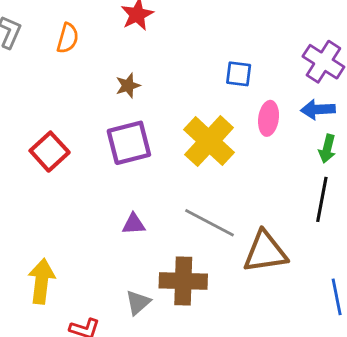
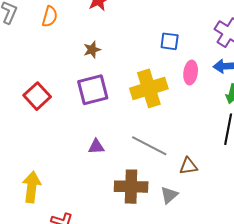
yellow cross: (209, 141) -> (149, 88), turned 30
brown triangle: (265, 252) -> (188, 166), size x0.6
gray triangle: (138, 302) -> (169, 195), moved

